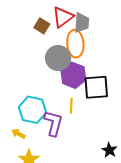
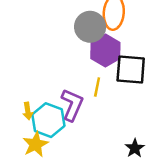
cyan hexagon: (33, 110) -> (48, 120), moved
yellow arrow: (18, 134) -> (28, 111), turned -136

